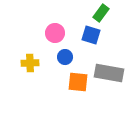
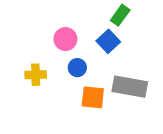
blue square: (91, 35) -> (108, 41), turned 30

